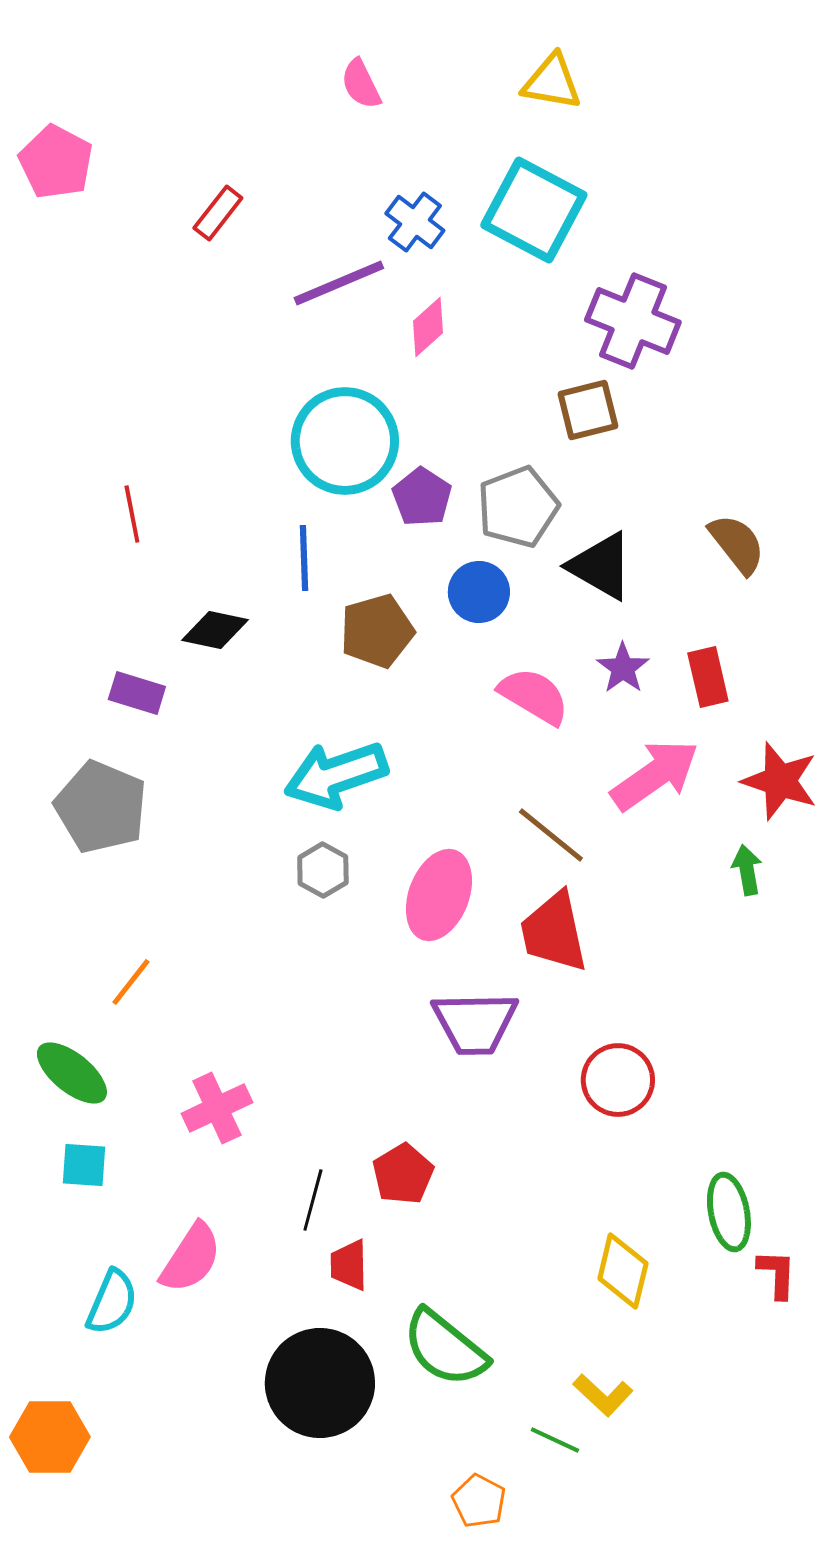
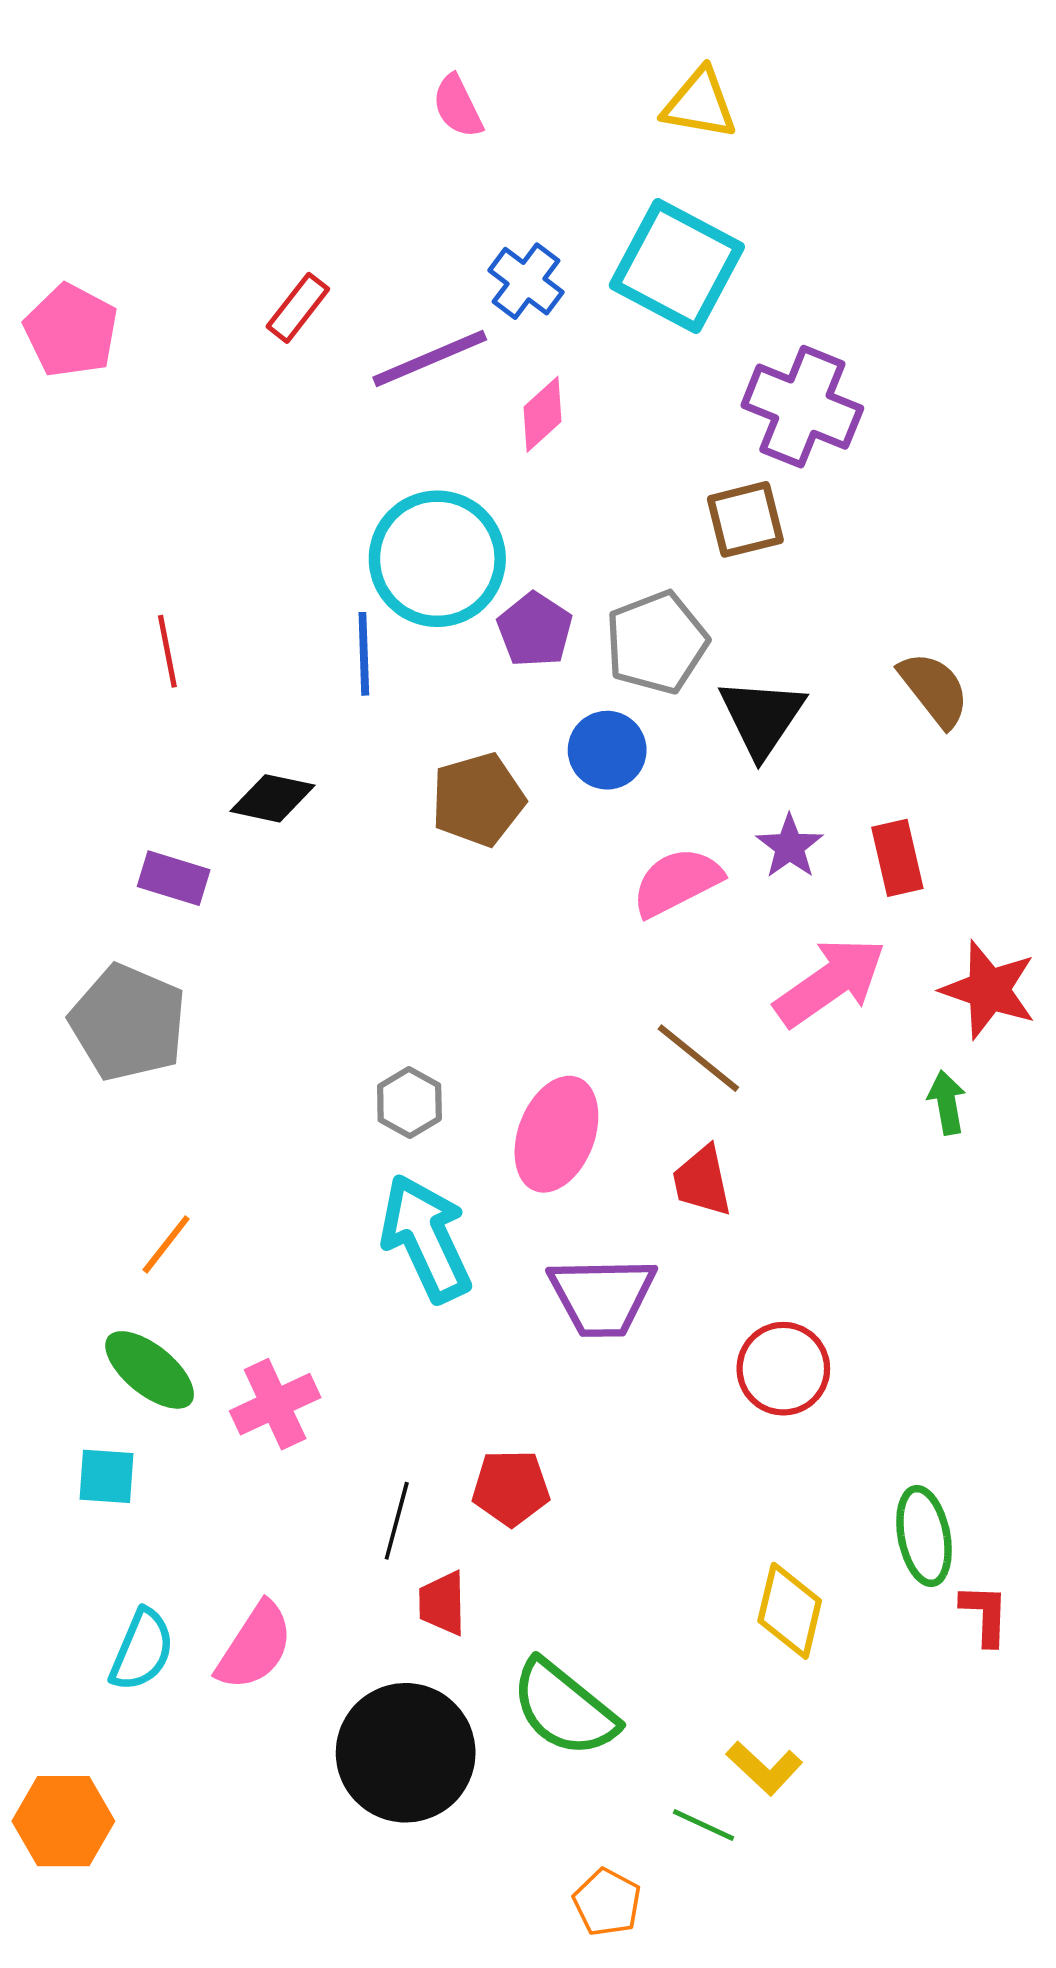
pink pentagon: (56, 162) -> (71, 331), moved
red rectangle: (218, 213) -> (298, 308), moved
blue line: (304, 558) -> (364, 654), moved
black triangle: (601, 566) -> (762, 717), turned 34
pink semicircle: (534, 696) -> (677, 882), turned -58
cyan arrow: (336, 775) -> (426, 1238), moved, turned 84
red trapezoid: (554, 932) -> (702, 1181), size x0.7
green ellipse: (72, 1073) -> (150, 1370), moved
red pentagon: (403, 1174) -> (511, 1488), turned 30
pink semicircle: (191, 1258) -> (255, 1646), moved

